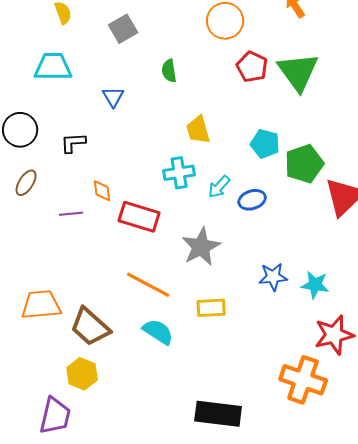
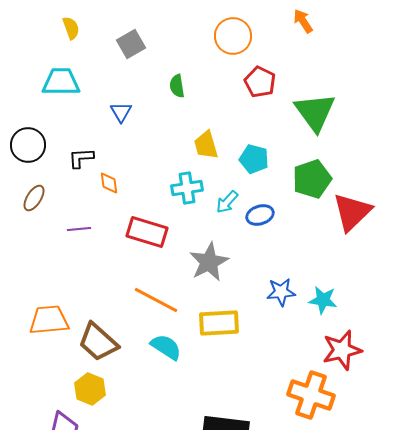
green triangle: (298, 72) -> (315, 112), moved
cyan pentagon: (265, 144) -> (254, 159), moved
orange diamond: (102, 191) -> (109, 183), moved
yellow rectangle: (211, 308) -> (219, 323), size x1.4

